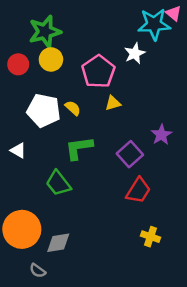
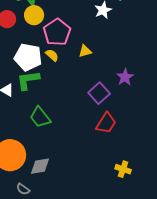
pink pentagon: (98, 72) -> (57, 32), moved
green L-shape: (79, 148) -> (28, 80), moved
yellow cross: (150, 237) -> (123, 169), moved

